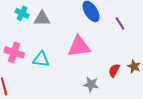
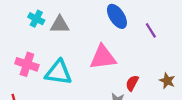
cyan triangle: (41, 59) -> (58, 72), size x1.4
red semicircle: (114, 70) -> (132, 83), moved

